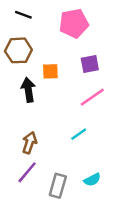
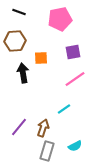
brown arrow: (29, 143) -> (43, 128), moved
purple line: (27, 172) -> (19, 127), moved

